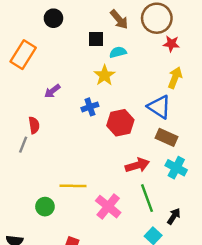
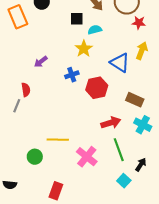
orange rectangle: (23, 55) -> (18, 17), moved, turned -55
blue triangle: (159, 107) -> (120, 63), moved

